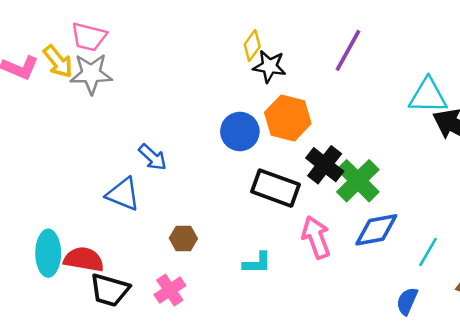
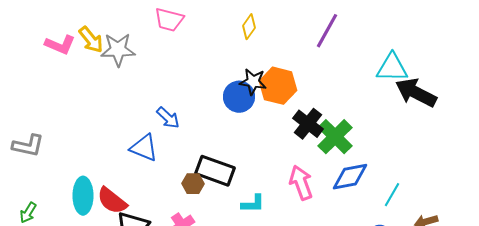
pink trapezoid: (89, 37) -> (169, 20), moved
black star: (269, 66) -> (253, 82), moved
black rectangle: (276, 188) -> (215, 171), moved
red semicircle: (84, 259) -> (112, 201), turned -152

